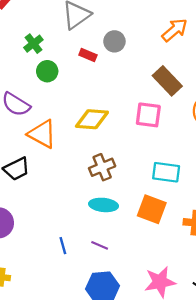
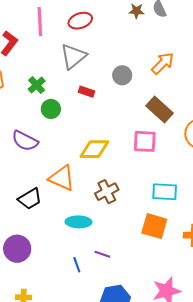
gray circle: (114, 41) -> (122, 75), moved
orange triangle: (42, 134) -> (62, 178), moved
cyan ellipse: (104, 205) -> (79, 222), moved
purple line: (100, 245) -> (102, 254), moved

